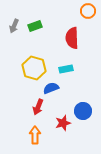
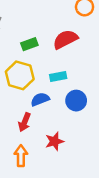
green rectangle: (35, 26) -> (29, 44), moved
red semicircle: (72, 38) -> (65, 39), turned 65
blue circle: (83, 111) -> (76, 101), moved

